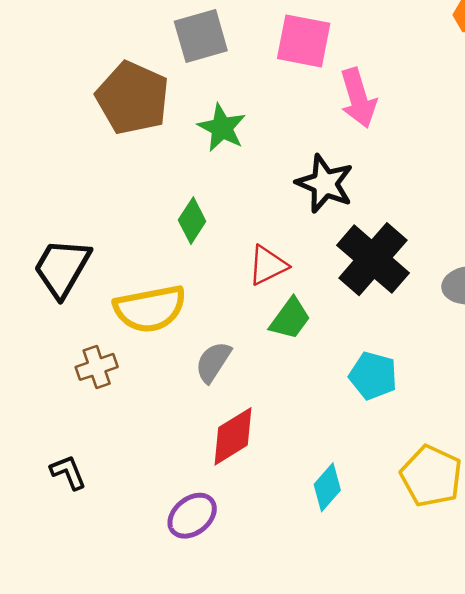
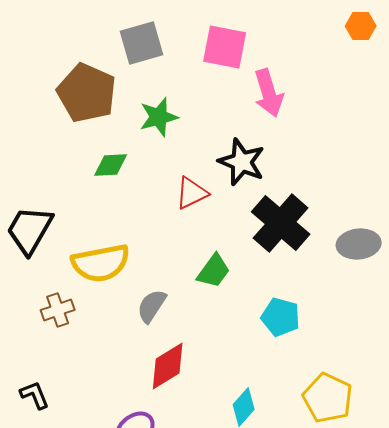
green star: (222, 128) -> (159, 117), turned 30
green diamond: (192, 221) -> (111, 165), moved, turned 54
red triangle: (268, 265) -> (192, 193), moved

